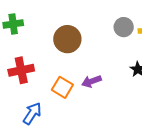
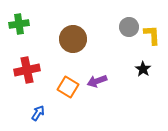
blue arrow: (32, 113) -> (38, 113), size x0.7

